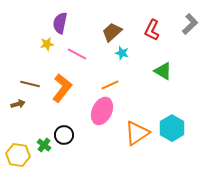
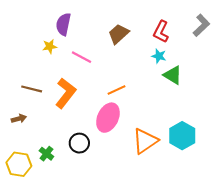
cyan star: (122, 53) -> (159, 56), moved
brown arrow: (18, 104) -> (19, 119), moved
black circle: (64, 135) -> (79, 143), moved

